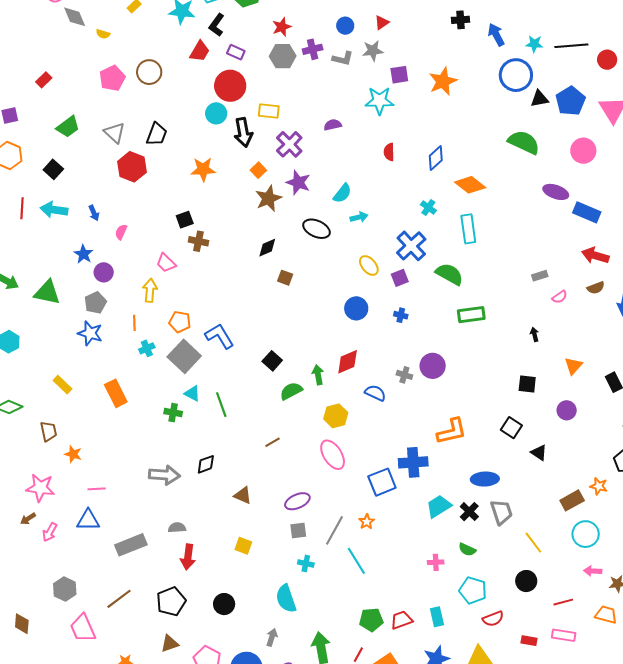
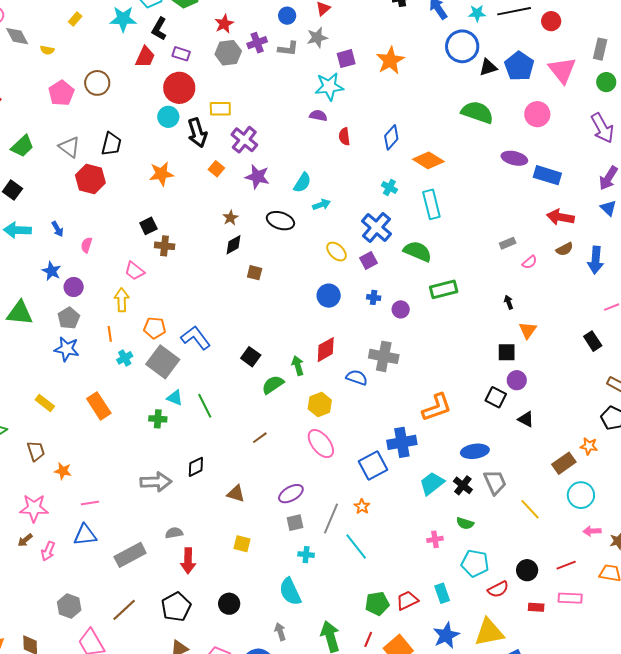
purple semicircle: (333, 125) -> (318, 116), moved, turned 30
brown star: (268, 198) -> (230, 218), moved, size x0.6
purple circle: (433, 366) -> (401, 309), moved, size x0.7
orange triangle: (573, 366) -> (528, 330), moved
gray cross: (404, 375) -> (384, 356), size x1.8
purple circle: (567, 410) -> (517, 380), moved
black circle: (526, 581) -> (527, 570), moved
gray arrow: (272, 637) -> (280, 632), turned -30

